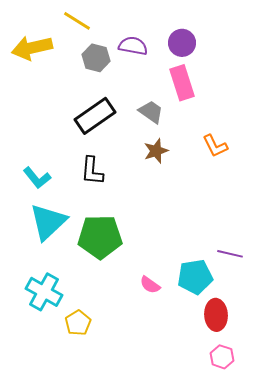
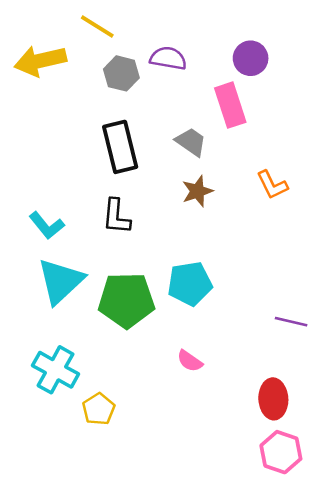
purple circle: (182, 43) -> (251, 58), moved
black rectangle: (95, 116) -> (120, 147), turned -69
cyan pentagon: (195, 277) -> (190, 284), moved
pink hexagon: (222, 357) -> (281, 452), size x1.4

